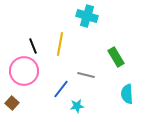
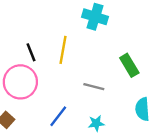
blue line: (61, 89) -> (58, 116), moved
cyan star: (77, 106) -> (96, 123), moved

